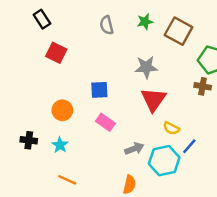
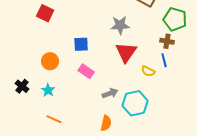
yellow semicircle: (171, 128) -> (148, 71), moved
black cross: (29, 140) -> (22, 86), turned 32
blue line: (189, 146) -> (164, 60), moved, turned -56

